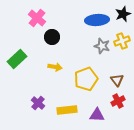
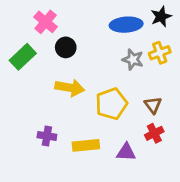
green rectangle: (17, 59) -> (23, 57), moved
yellow arrow: (55, 67) -> (70, 88), size x1.5
purple cross: (38, 103) -> (47, 136), turned -32

